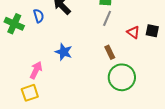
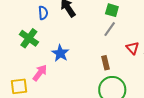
green cross: (14, 24) -> (29, 38), moved
pink arrow: (36, 70) -> (40, 73), moved

